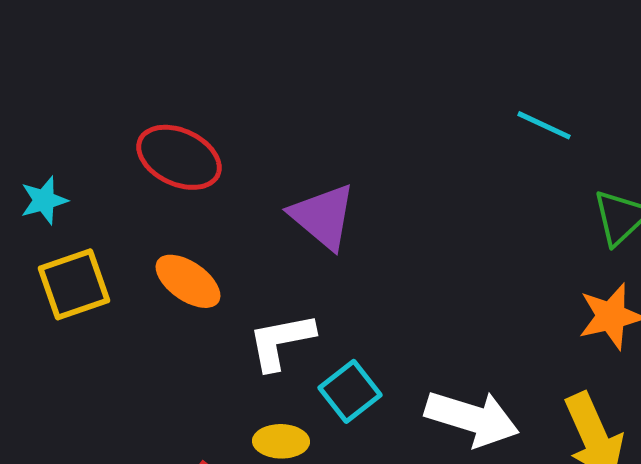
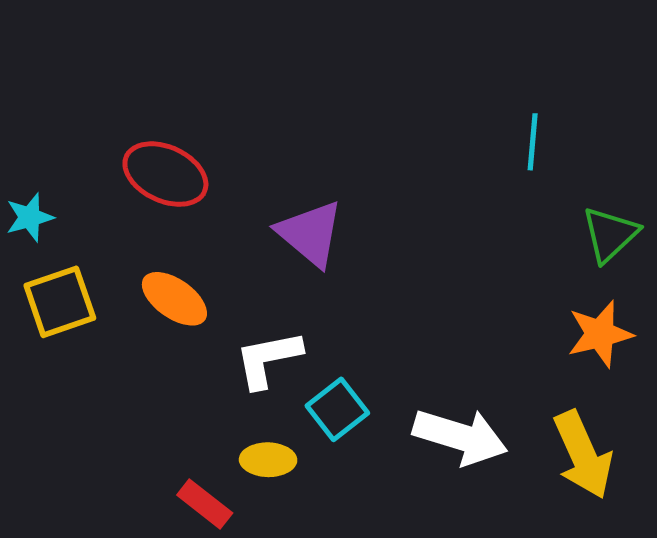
cyan line: (544, 125) -> (533, 142), turned 70

